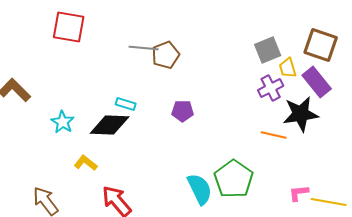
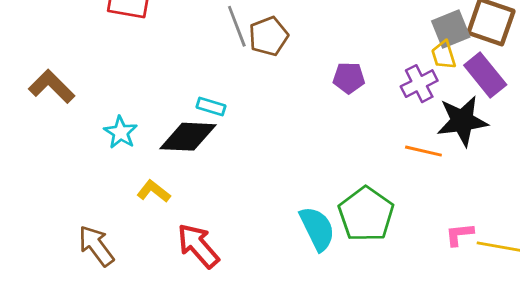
gray line: (144, 48) -> (237, 26), turned 64
gray square: (268, 50) -> (451, 29), moved
purple pentagon: (183, 111) -> (349, 78), moved

